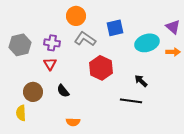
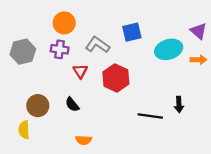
orange circle: (76, 16) -> (64, 23), moved
red triangle: (50, 64) -> (80, 71), moved
black arrow: (141, 81) -> (179, 104), moved, turned -136

